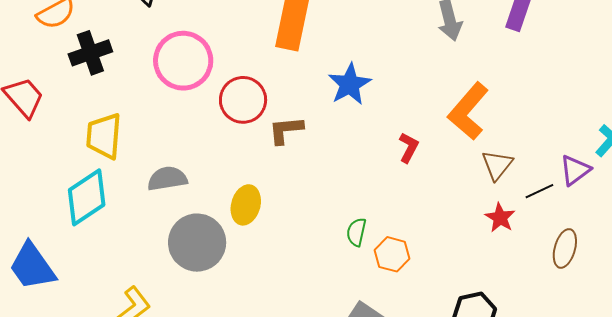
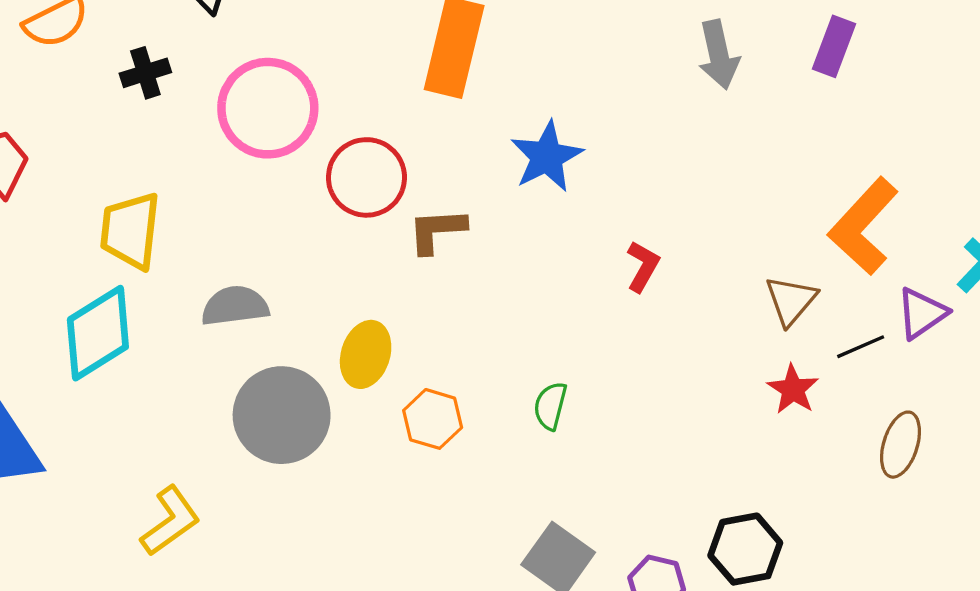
black cross: (90, 53) -> (145, 73), moved, size x0.7
orange L-shape: (468, 111) -> (863, 226), moved
orange hexagon: (392, 254) -> (433, 419), moved

